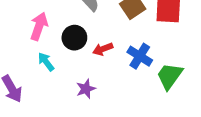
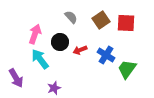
cyan arrow: (46, 62) -> (40, 59), size x1.5
purple star: (86, 89) -> (54, 88), moved

